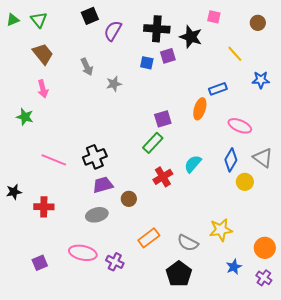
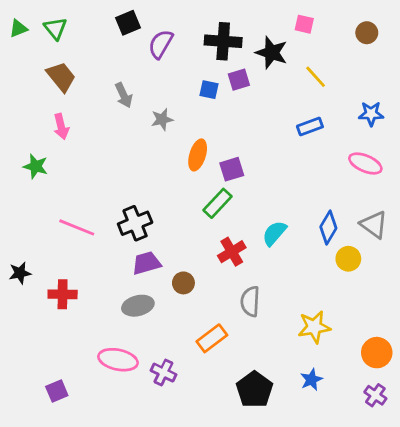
yellow line: (235, 54) -> (316, 77), moved
orange ellipse: (200, 109) -> (198, 155), moved
pink ellipse: (240, 126) -> (365, 163), moved
gray semicircle: (188, 243) -> (250, 301), moved, turned 65
purple square: (40, 263) -> (57, 391), moved
blue star: (234, 267) -> (311, 380), moved

